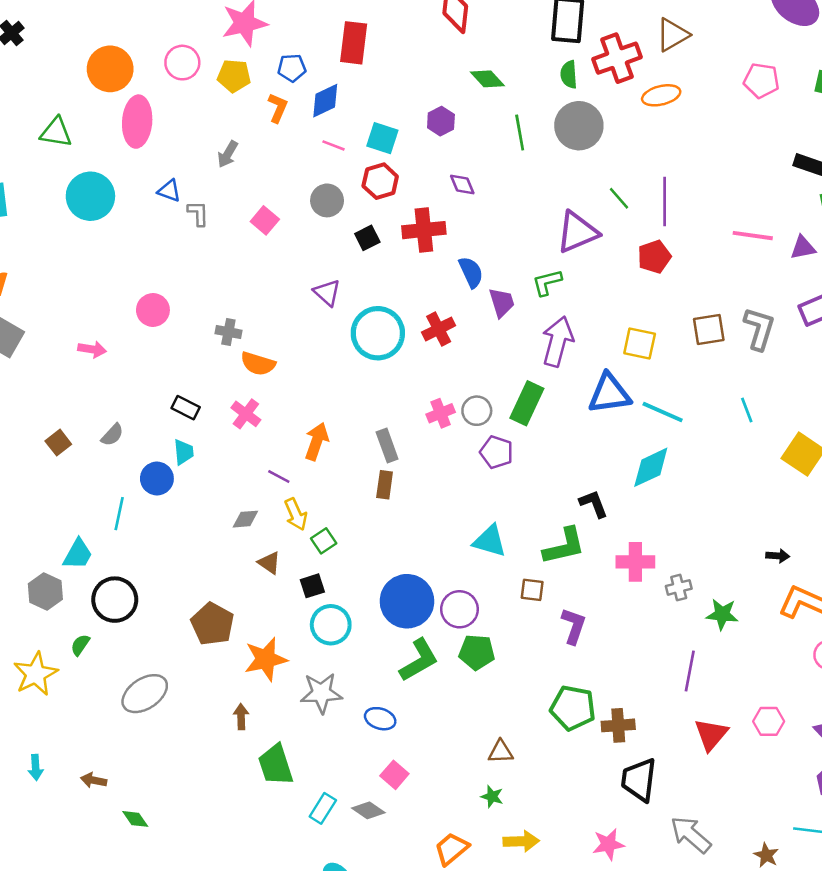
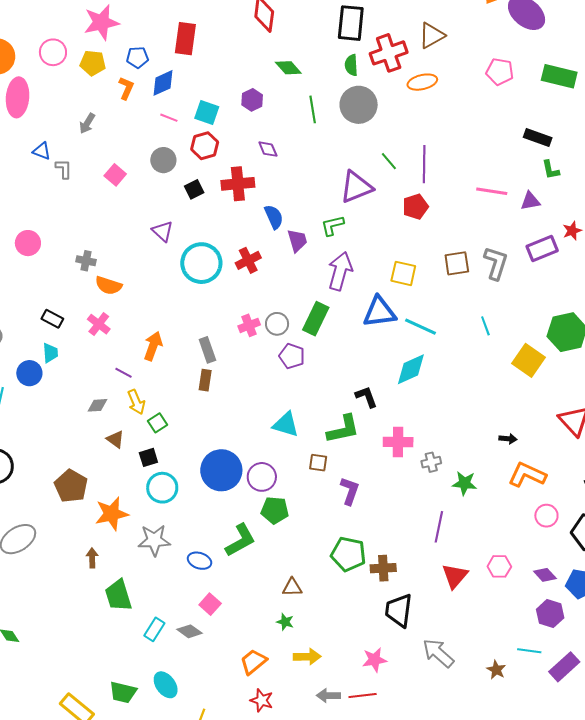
green L-shape: (419, 660) -> (240, 540), moved

